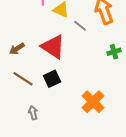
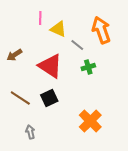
brown arrow: (17, 49) -> (14, 55), moved
green cross: (114, 52) -> (88, 67), moved

